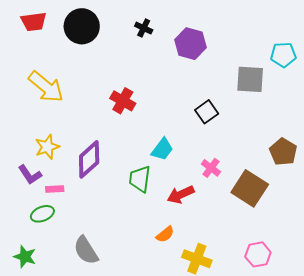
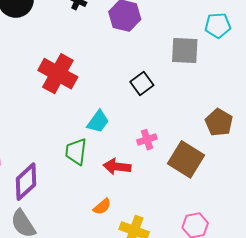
red cross: (123, 101) -> (58, 74), size x1.5
purple diamond: (89, 159) -> (26, 182), moved
pink cross: (211, 168) -> (147, 140), turned 36
red arrow: (181, 195) -> (117, 167), turned 32

